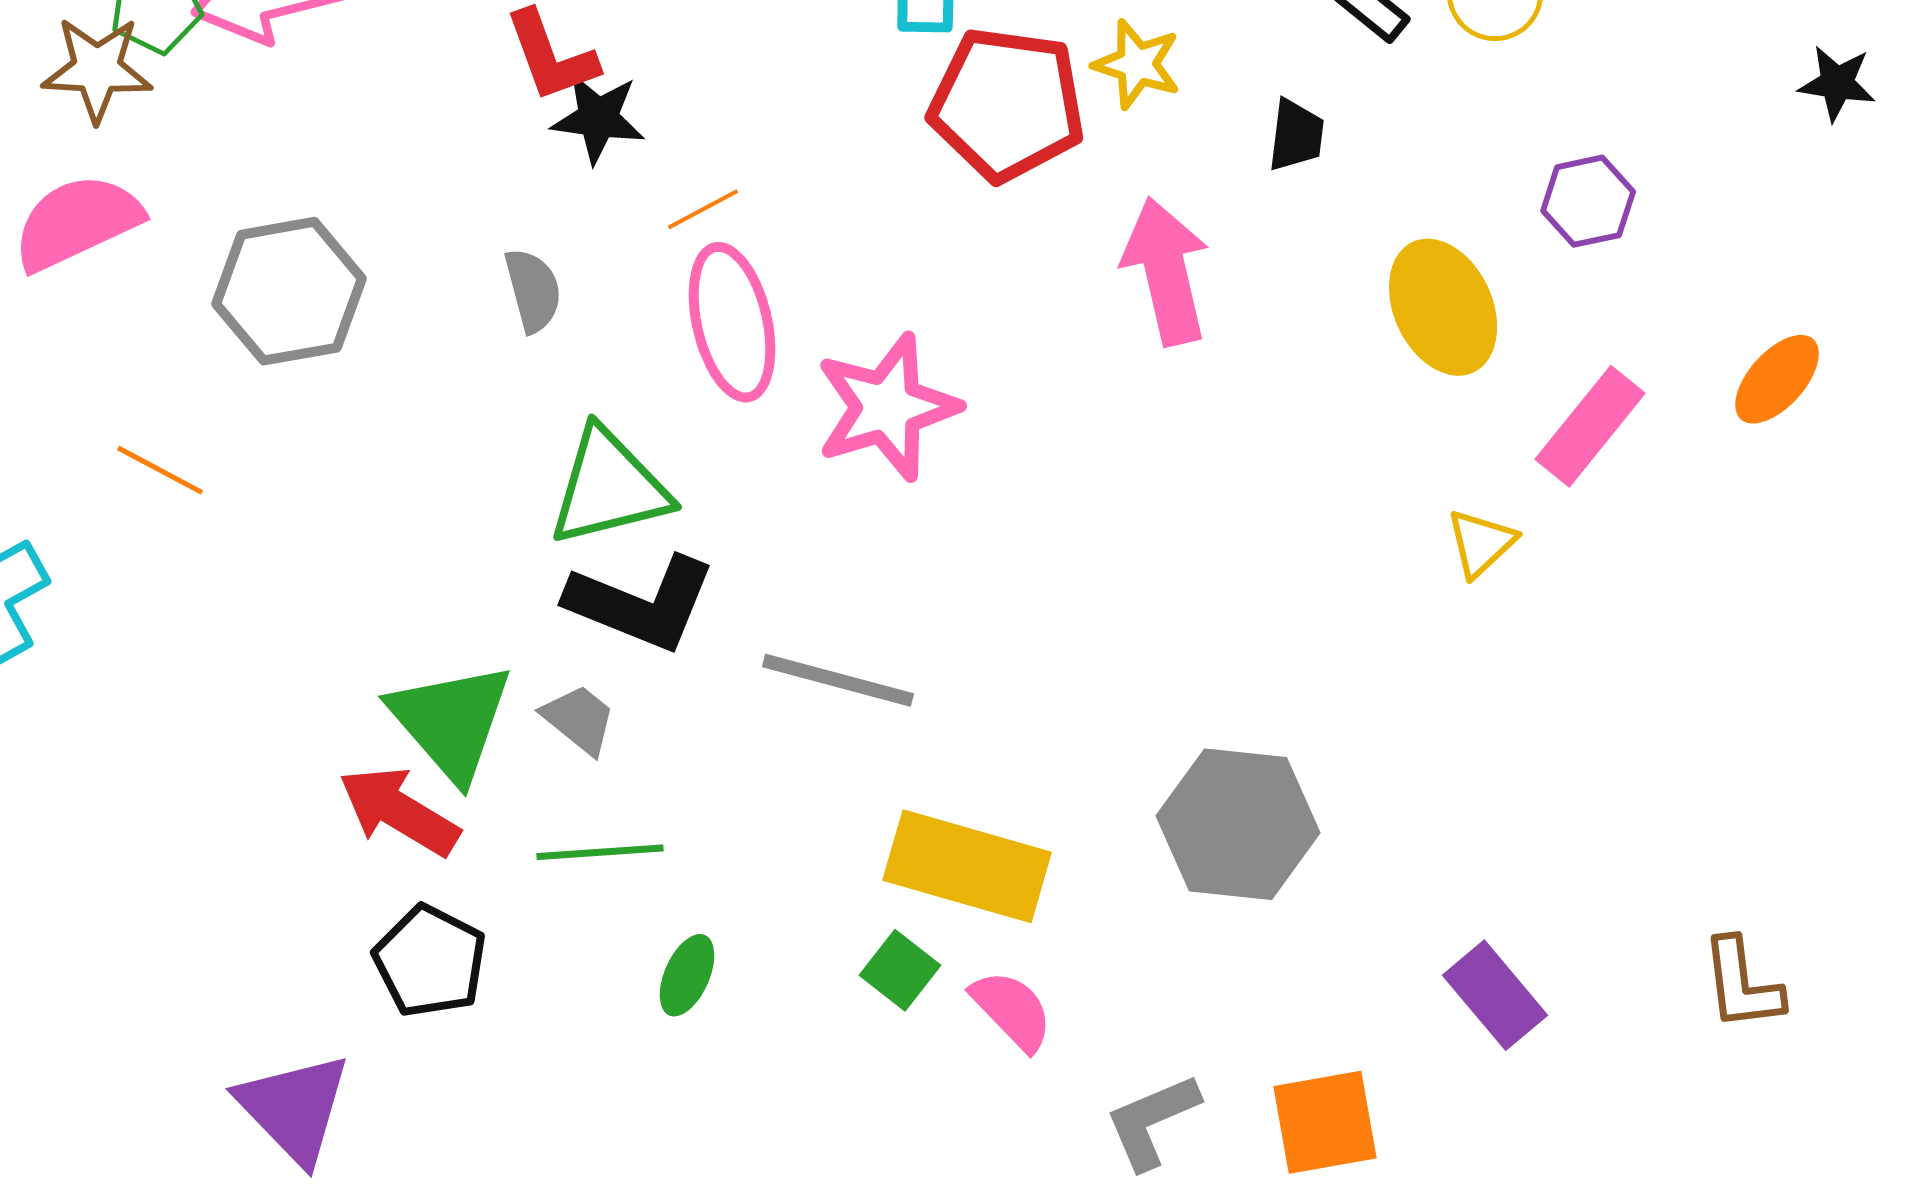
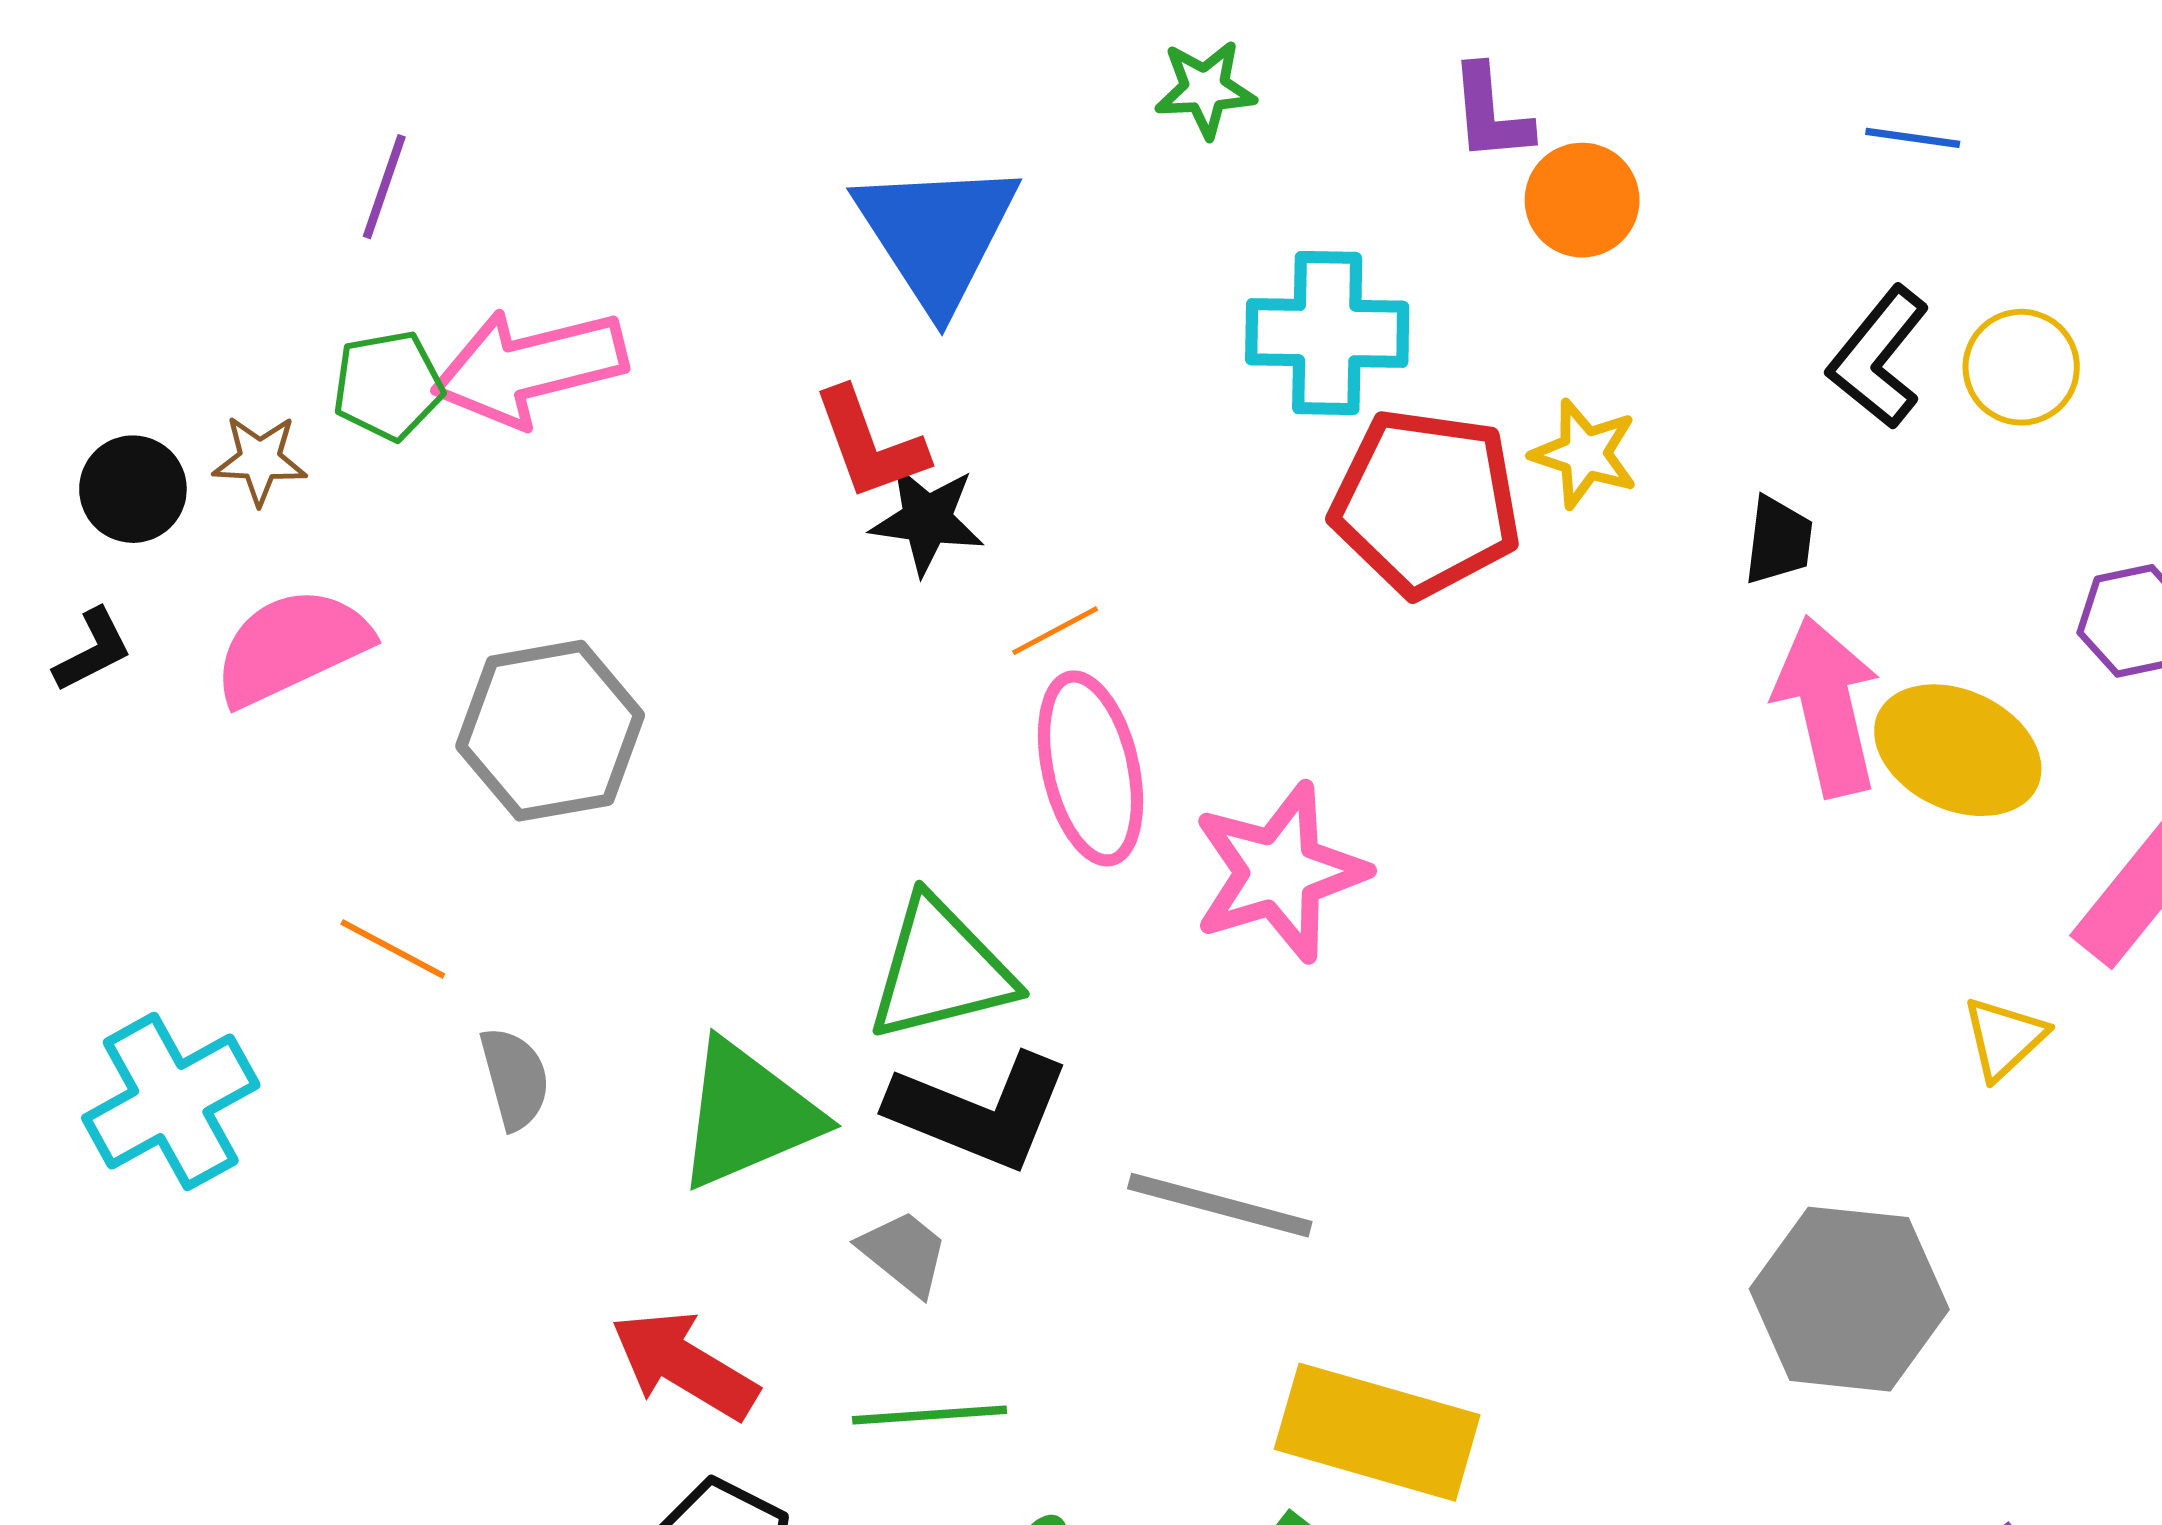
brown star: (97, 69) -> (260, 460), moved, size x0.7
pink arrow: (1166, 271) -> (1827, 706), moved
gray semicircle: (533, 290) -> (515, 1078), moved
yellow ellipse: (1443, 307) -> (1958, 750), turned -40
green triangle: (451, 721) -> (748, 1115), moved, turned 48
gray hexagon: (1238, 824) -> (1849, 1299), moved

